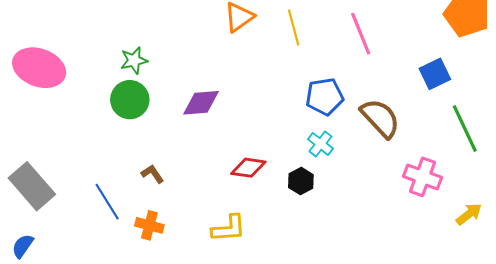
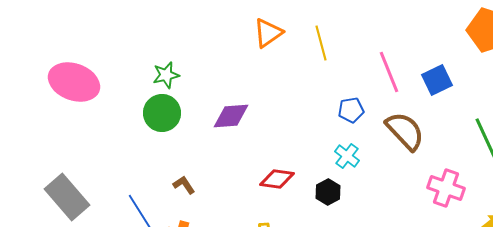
pink line: (361, 34) -> (389, 72), moved
blue square: (435, 74) -> (437, 80), moved
blue pentagon: (325, 97) -> (351, 110), size x0.7

